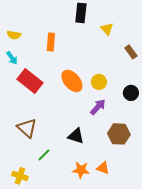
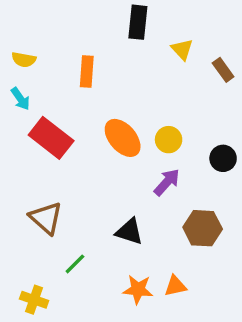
brown rectangle: (131, 52) -> (223, 70), moved
orange triangle: (103, 168) -> (175, 286), turned -32

